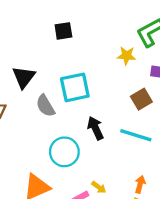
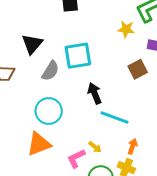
gray semicircle: (45, 106) -> (50, 71), turned -120
cyan line: (136, 135) -> (114, 117), moved
cyan circle: (64, 152) -> (49, 111), moved

